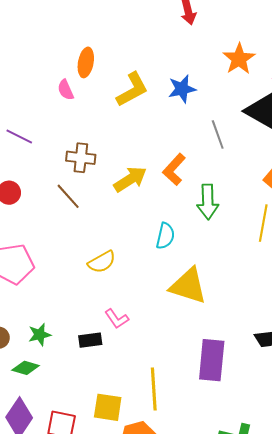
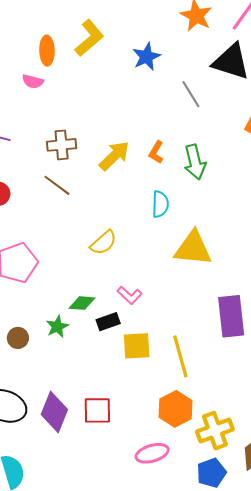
pink semicircle: (66, 90) -> (33, 81), turned -40
yellow L-shape: (132, 90) -> (89, 38), moved
orange L-shape: (174, 170) -> (156, 152), moved, size x0.7
green diamond: (26, 368) -> (82, 303), moved
yellow square: (108, 407) -> (137, 346), moved

